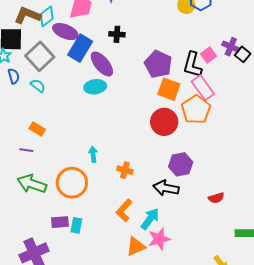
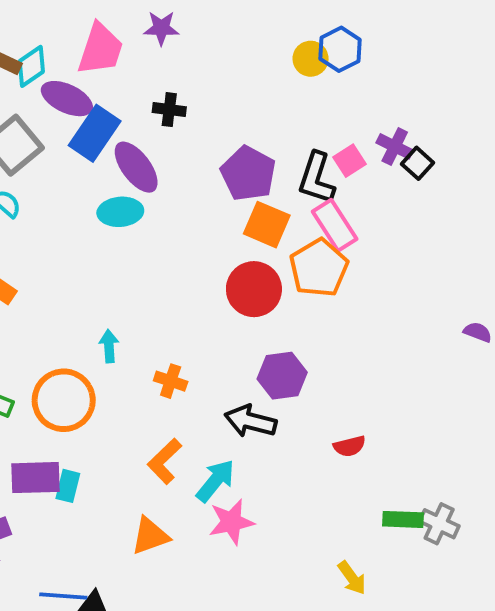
purple rectangle: (60, 222) -> (35, 478), size x1.4
orange triangle: (136, 246) -> (150, 536), moved

